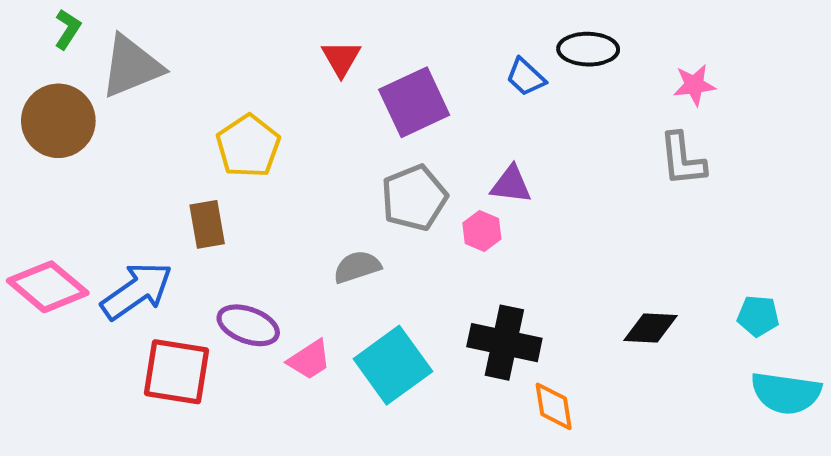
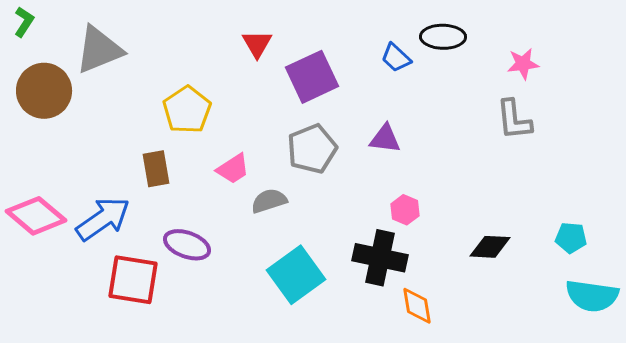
green L-shape: (68, 29) -> (24, 22), moved
pink hexagon: (482, 231) -> (405, 210), moved
pink trapezoid: (309, 360) -> (233, 169), moved

